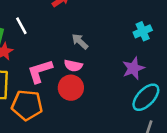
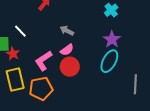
pink semicircle: (73, 66) -> (67, 50), turned -32
cyan ellipse: (146, 97) -> (109, 61), moved

